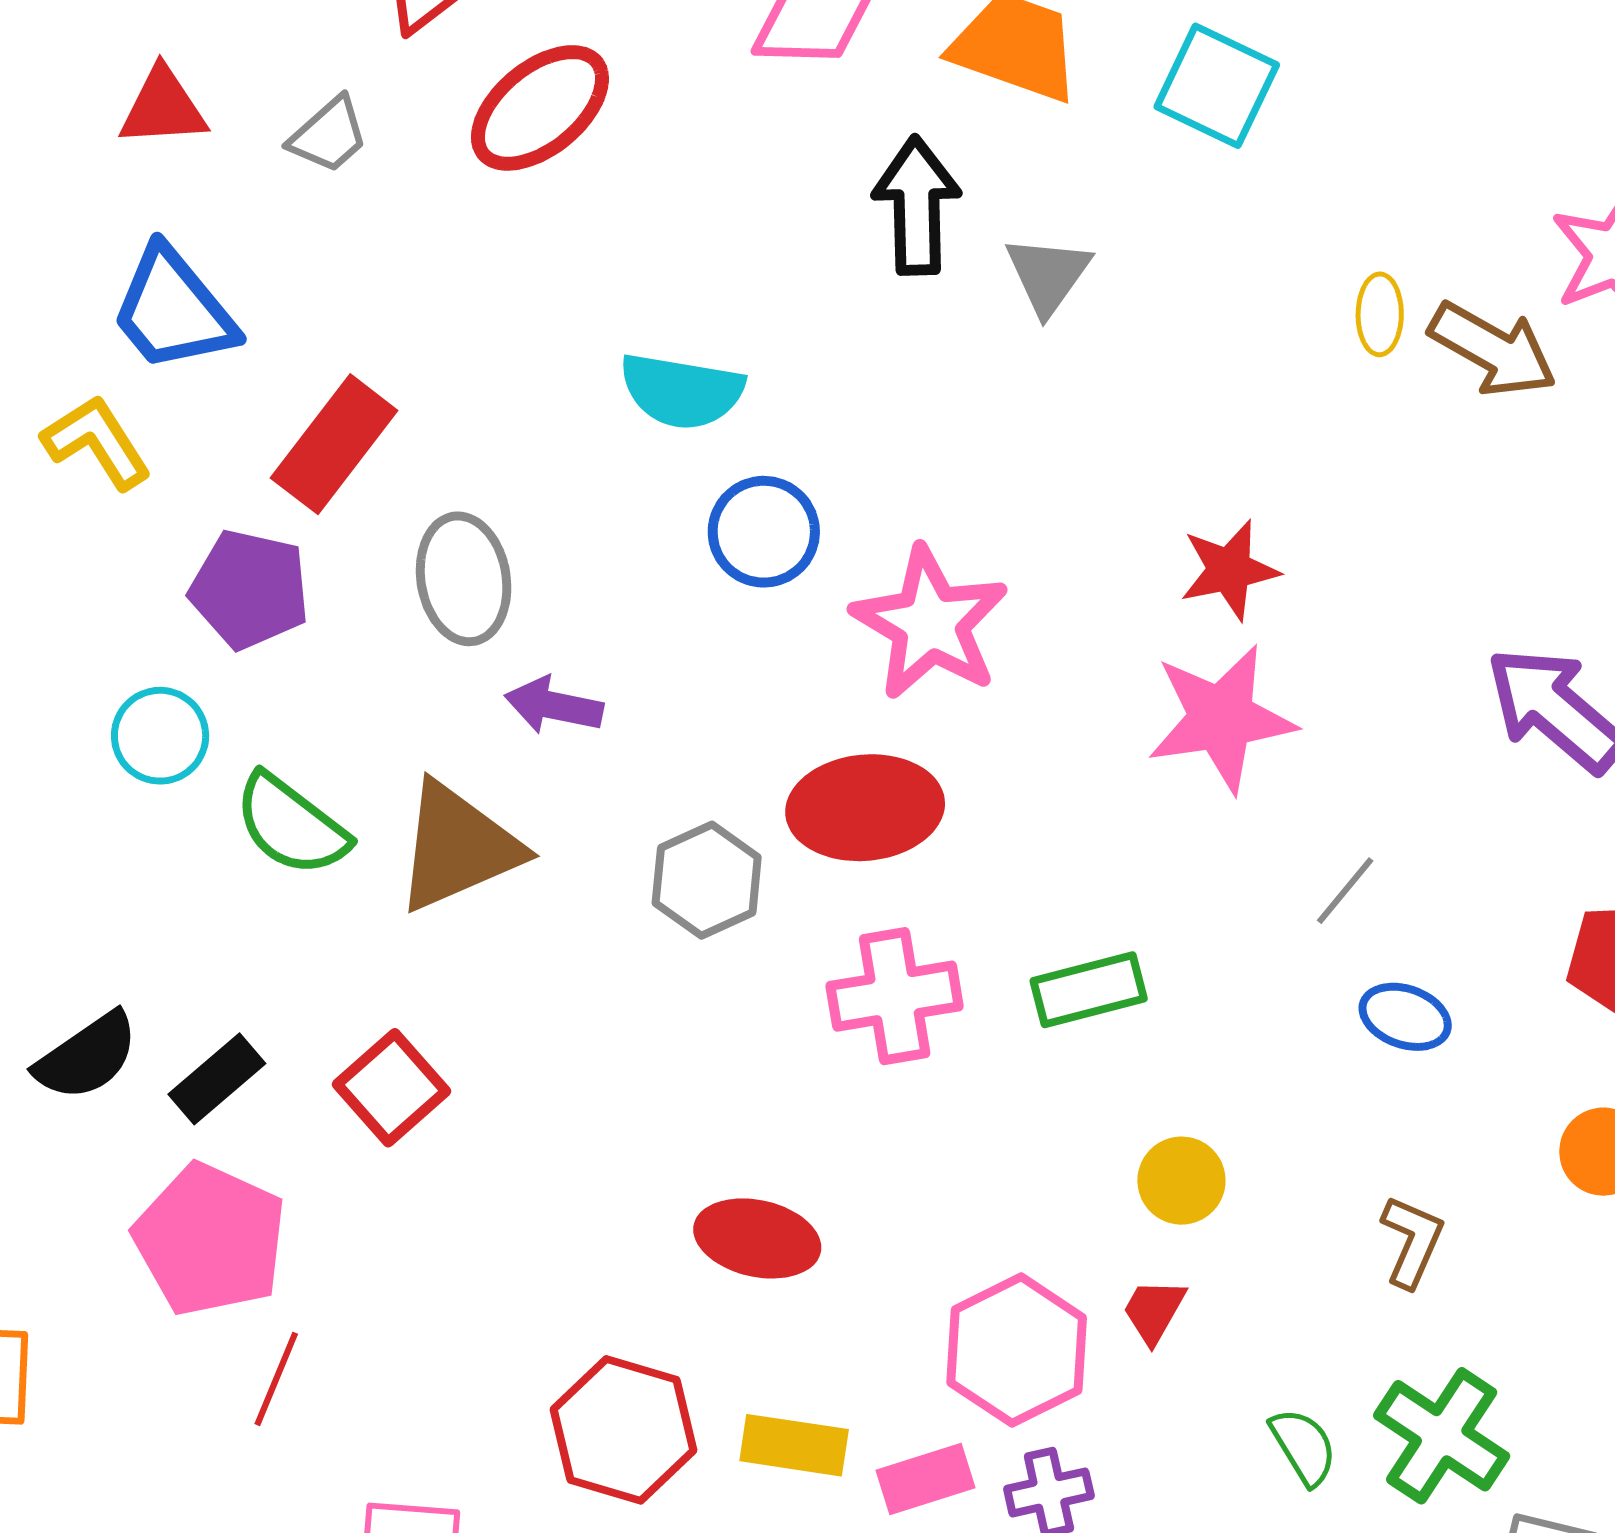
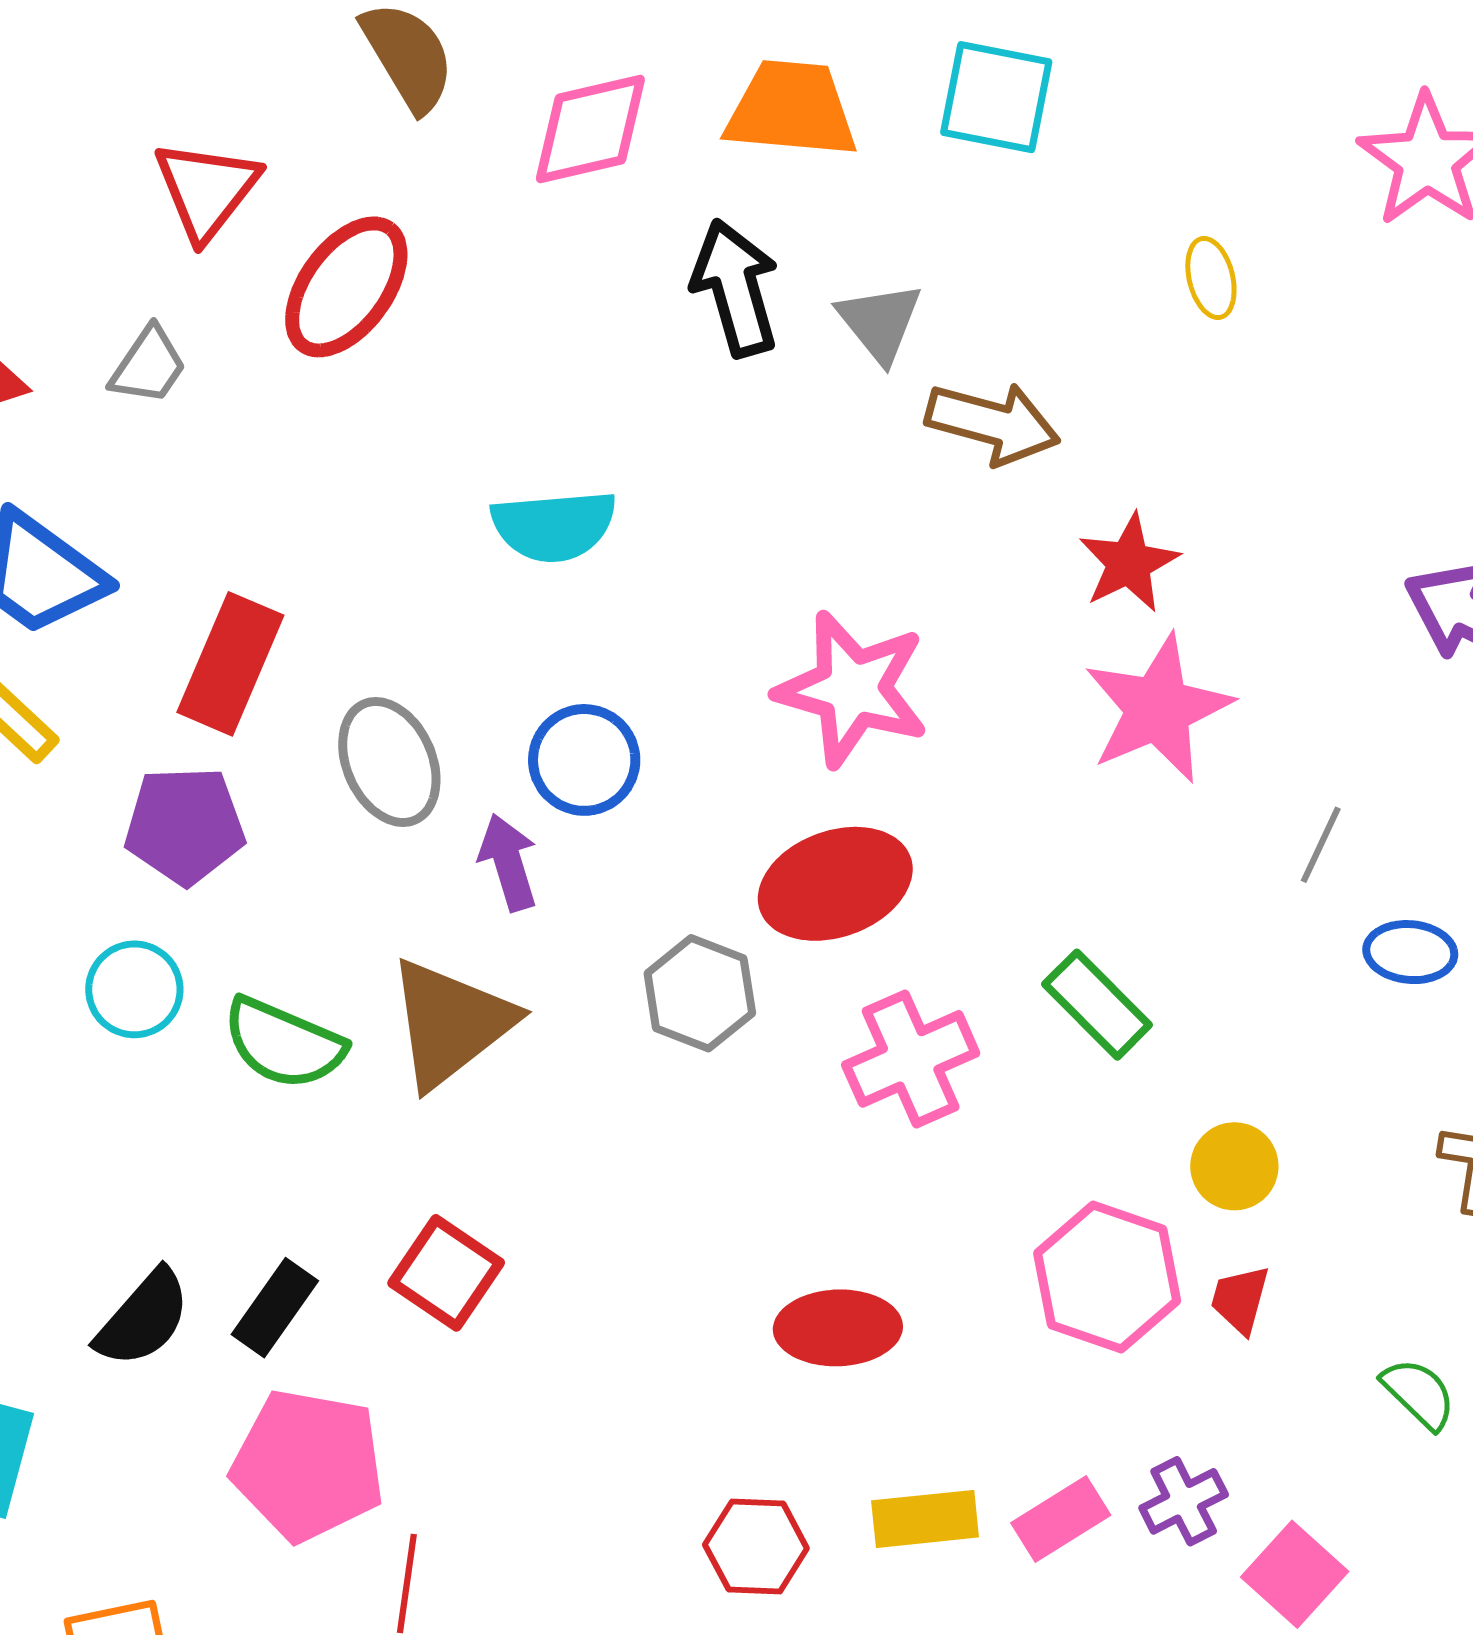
brown arrow: (1493, 349) -> (993, 423), moved
blue circle: (764, 532) -> (584, 760), moved
purple arrow: (554, 706) -> (508, 862), turned 76
green rectangle: (1089, 990) -> (1097, 1005), turned 74
pink hexagon: (1017, 1350) -> (1107, 1277), moved
red hexagon: (624, 1430) -> (756, 1546), size x0.7

